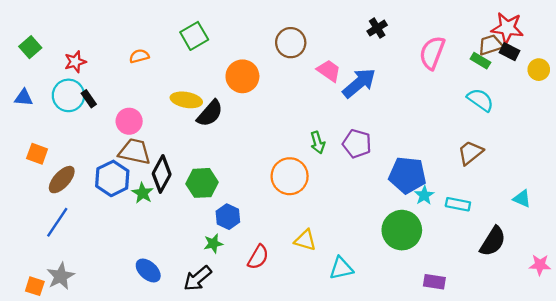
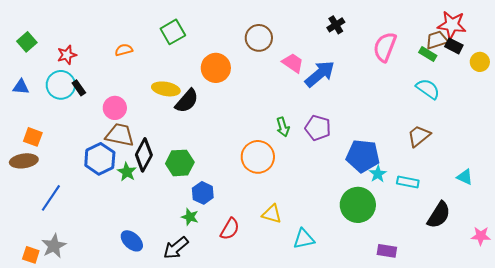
brown ellipse: (62, 180) -> (24, 161), moved, turned 40
green star: (213, 244) -> (190, 217), turned 30

